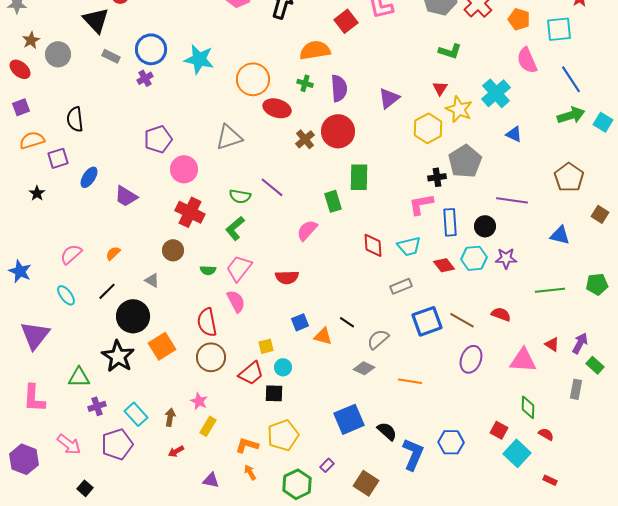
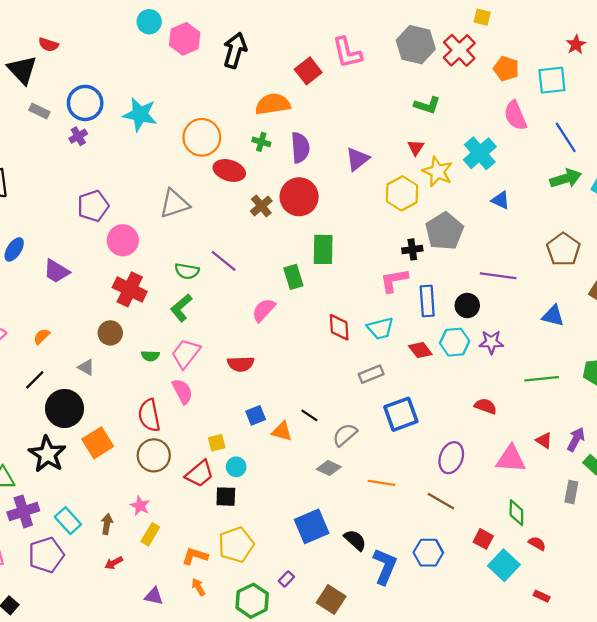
brown line: (462, 320) -> (441, 501), moved
purple cross: (97, 406) -> (23, 511), size x1.5

